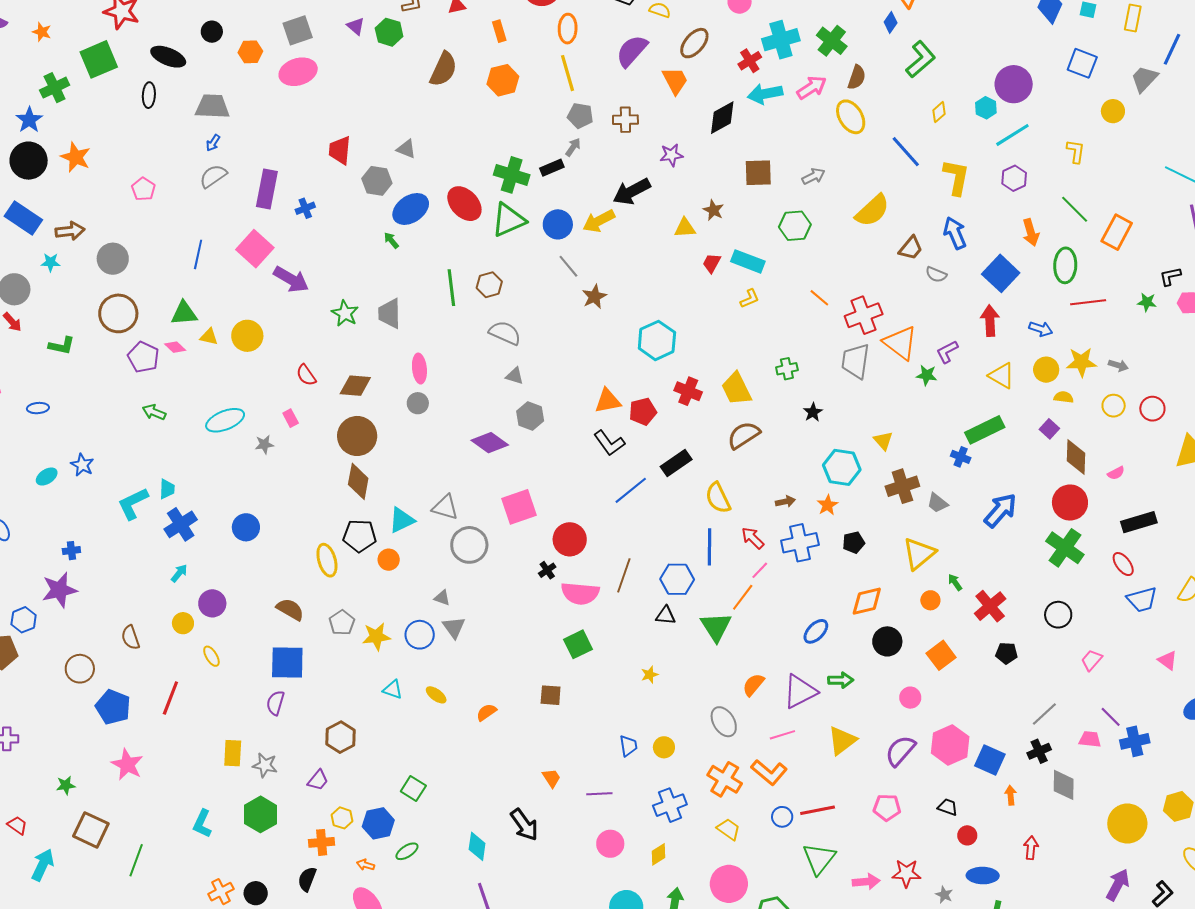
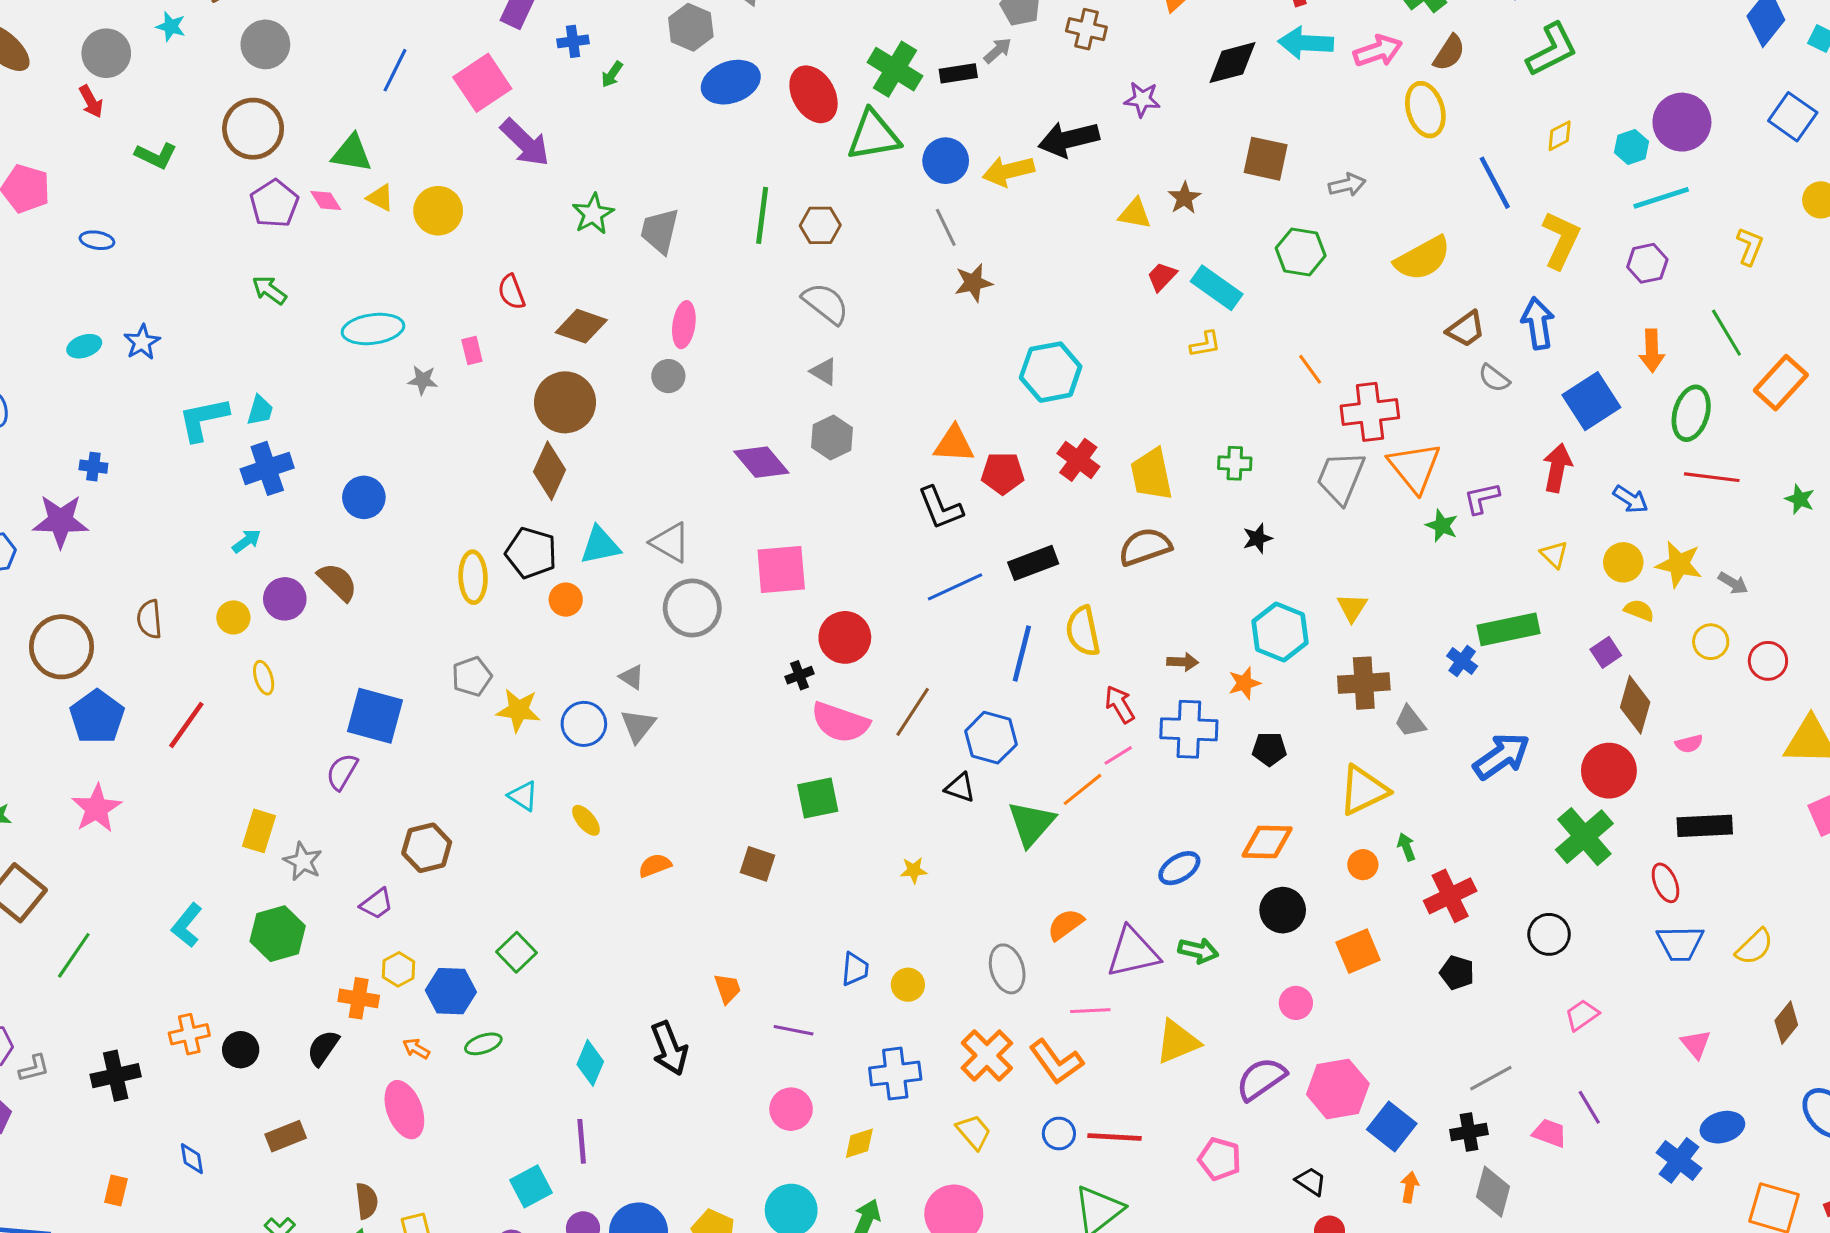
green arrow: (391, 240) -> (612, 74), moved, turned -120
yellow triangle: (1002, 376) -> (1554, 554), size x0.7
blue line: (710, 547) -> (1022, 654), moved
brown semicircle: (290, 609) -> (338, 582), moved
brown circle: (80, 669) -> (62, 647), size x1.4
blue cross: (1135, 741) -> (1679, 1160), moved, turned 36

